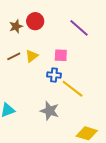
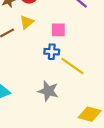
yellow triangle: (32, 56) -> (27, 22), moved

